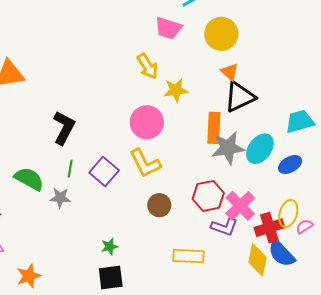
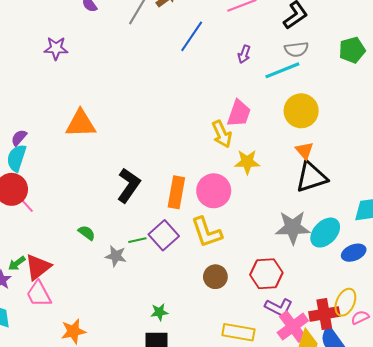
pink trapezoid: (168, 28) -> (239, 113), moved, turned -96
orange rectangle: (214, 128) -> (176, 192), moved
green line: (70, 169) -> (137, 240), moved, turned 60
green semicircle: (29, 179) -> (87, 233), size x0.6
pink cross: (240, 206) -> (293, 327), moved

